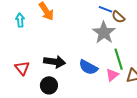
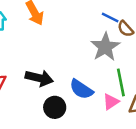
black circle: (49, 85) -> (55, 107), moved

